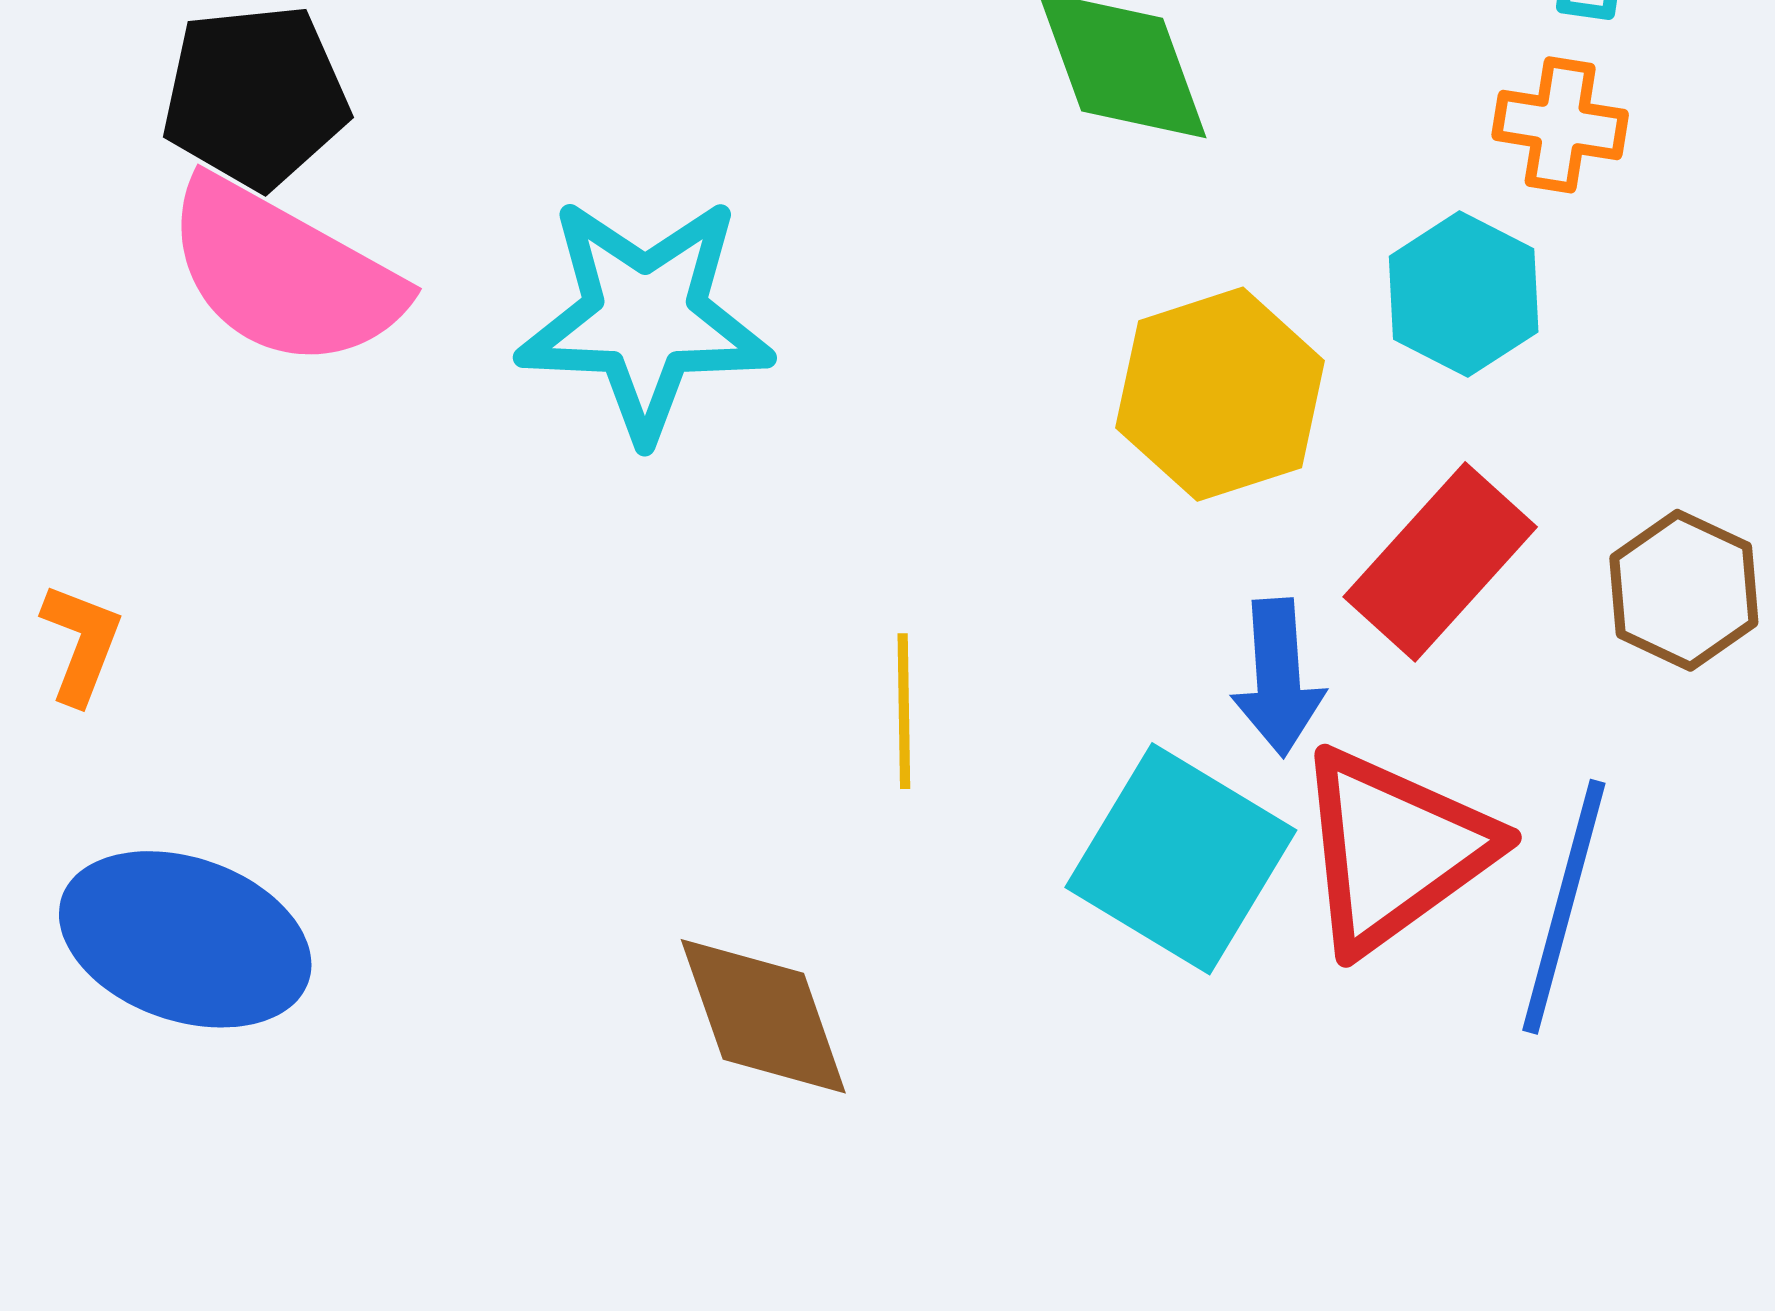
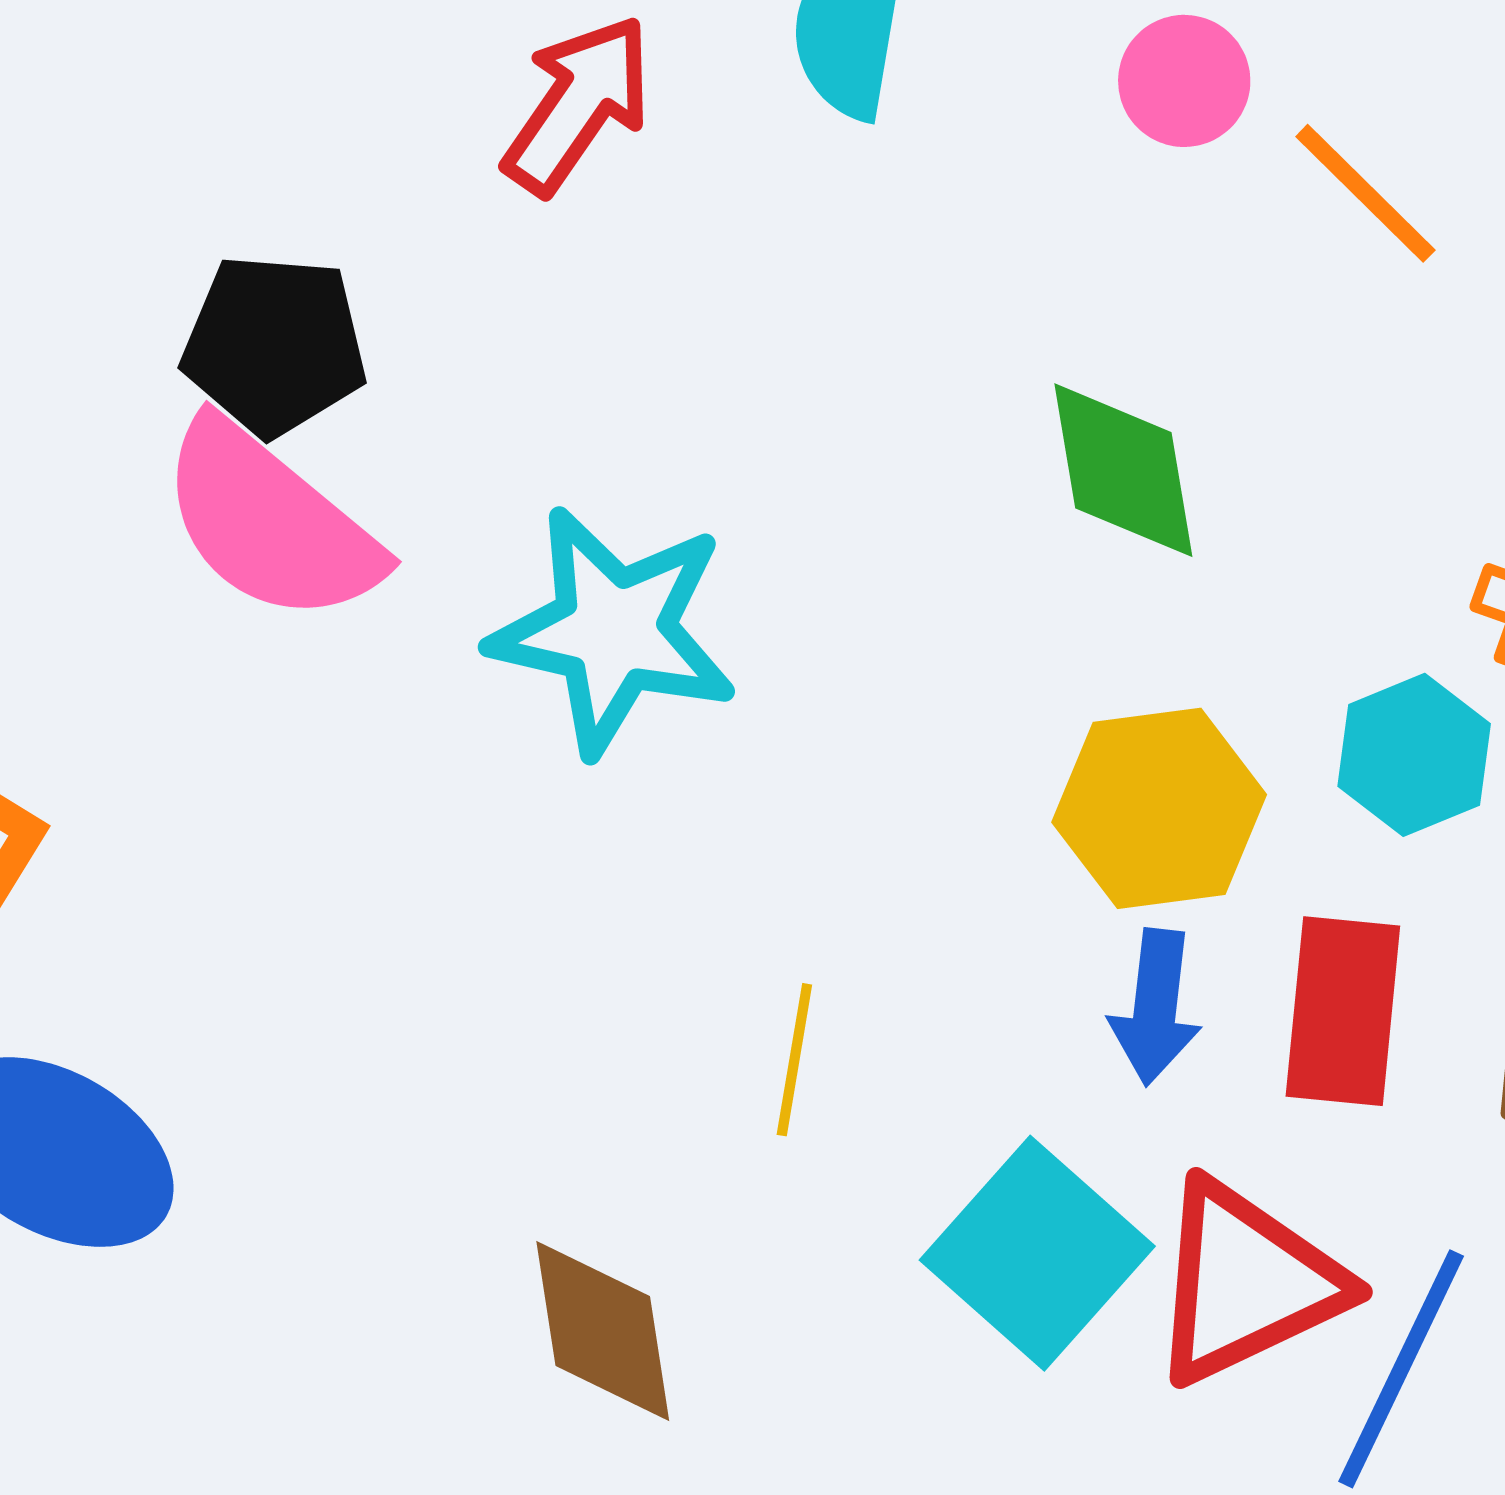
red rectangle: (1440, 562) -> (1343, 1011), turned -47
blue arrow: (1278, 678) -> (1155, 1007), moved

